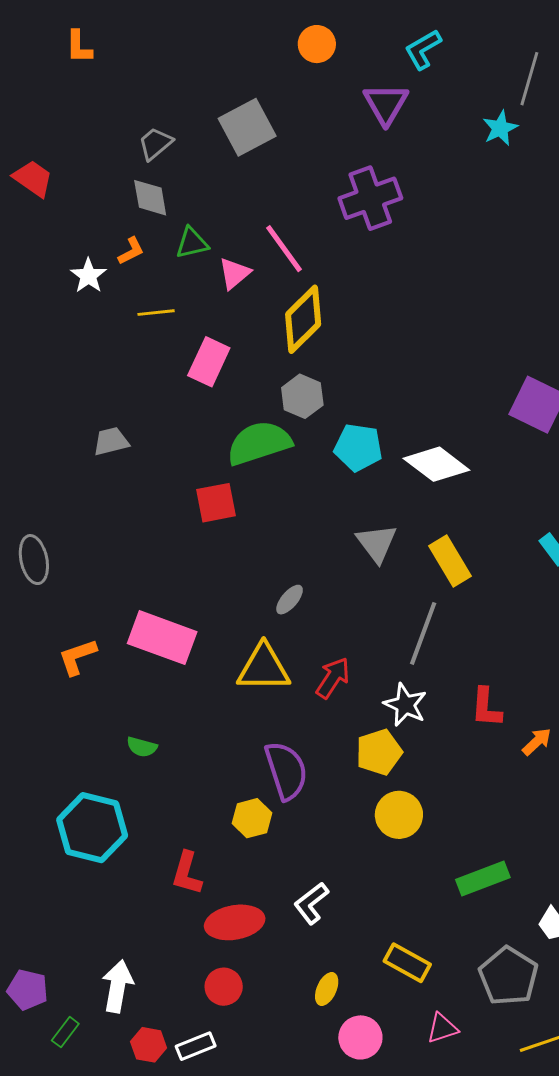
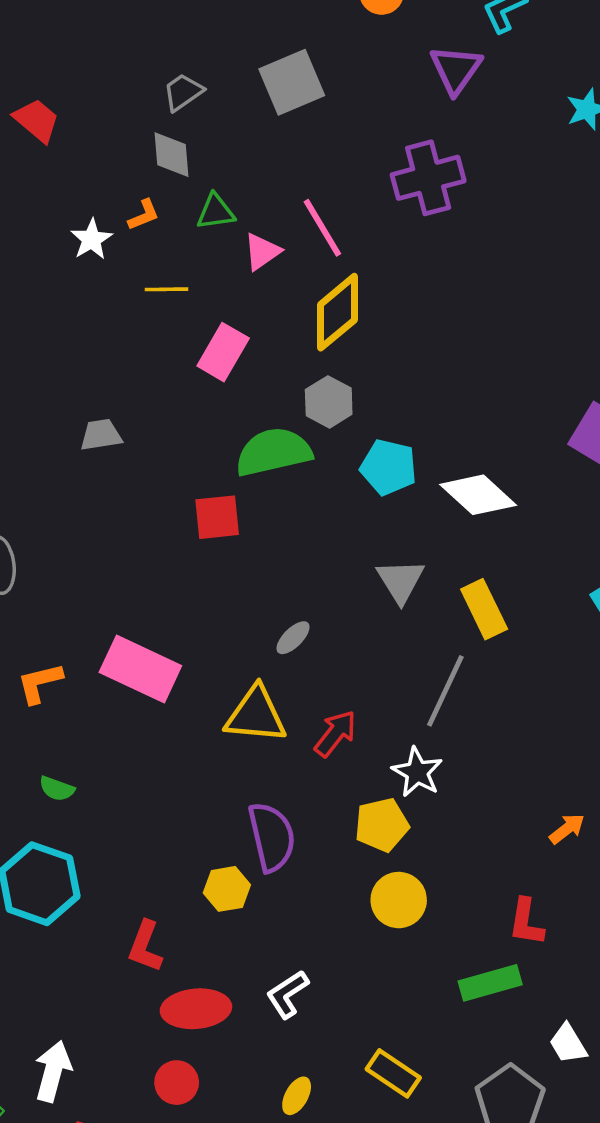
red L-shape: (486, 707) -> (526, 922), moved
green semicircle: (142, 747) -> (57, 789), moved

